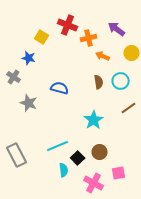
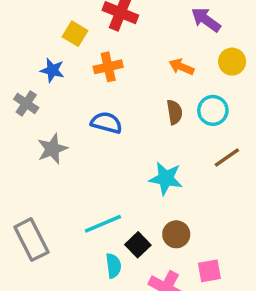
orange cross: (89, 38) -> (108, 67), moved
gray star: (29, 103) -> (52, 149), turned 30
cyan star: (94, 120) -> (166, 178), turned -30

